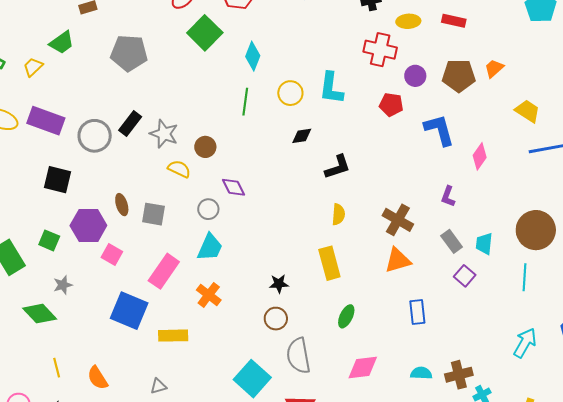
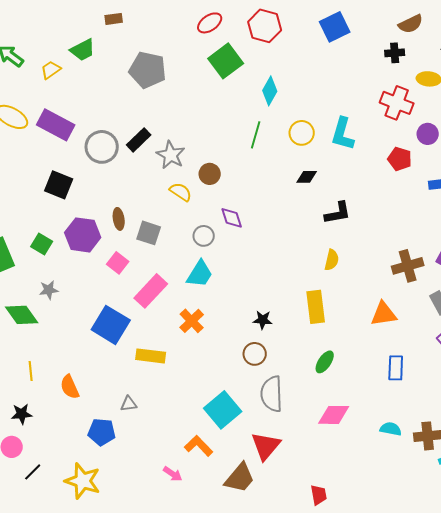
brown cross: (398, 220) -> (408, 266), moved, turned 36
pink square: (112, 255) -> (118, 263), moved

